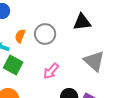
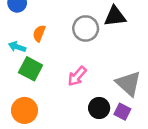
gray circle: (45, 34) -> (86, 28), moved
gray triangle: (94, 61) -> (128, 84), moved

